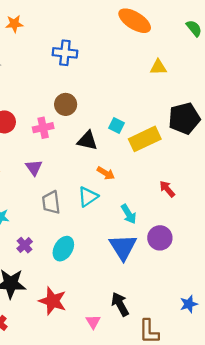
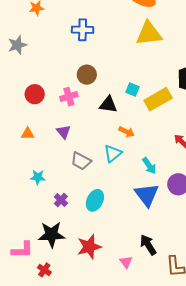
yellow triangle: (158, 67) -> (149, 34), moved, size x1.8
gray trapezoid: (51, 202) -> (81, 161), turned -50
red star: (53, 301) -> (89, 247), turned -30

